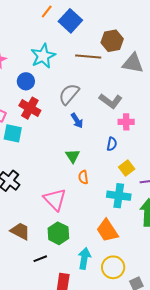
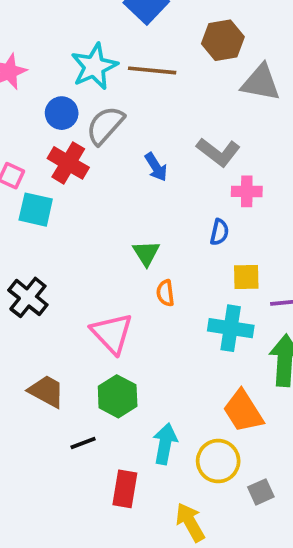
brown line: (88, 57) -> (152, 70), moved
gray semicircle: (69, 94) -> (105, 125), moved
blue arrow: (77, 121) -> (156, 167), moved
yellow square: (127, 168) -> (246, 277), turned 35
orange trapezoid: (107, 231) -> (243, 411), moved

